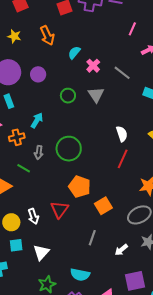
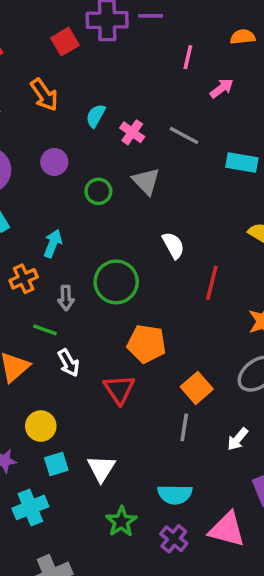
purple circle: (38, 74) -> (54, 162), moved
white semicircle: (122, 134) -> (173, 245), moved
orange square: (103, 206) -> (197, 388), moved
white arrow: (33, 216) -> (69, 363), moved

